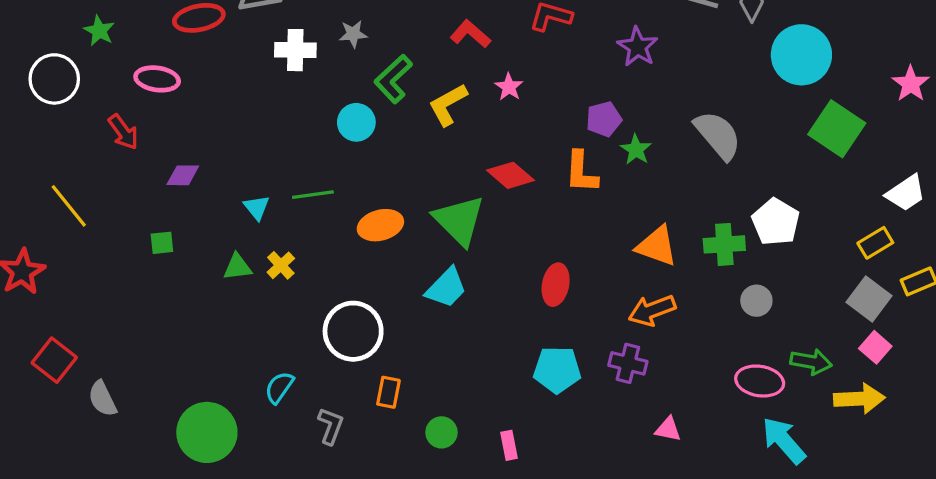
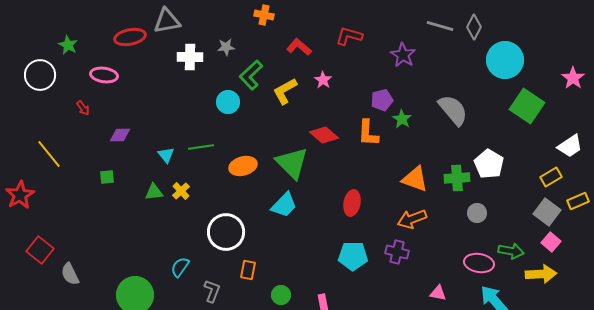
red arrow: (123, 132) -> (83, 108), size x0.7
pink triangle: (668, 429) -> (438, 293), moved

